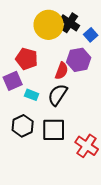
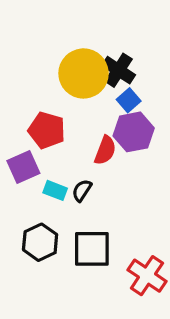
blue square: (91, 35) -> (129, 100), moved
black semicircle: (58, 95) -> (82, 190), moved, size x0.6

